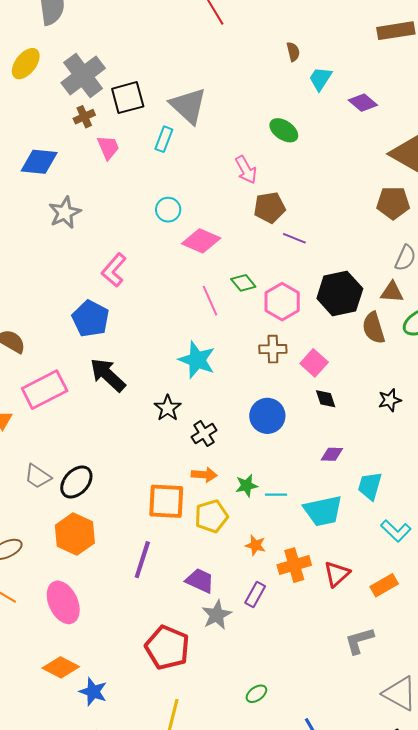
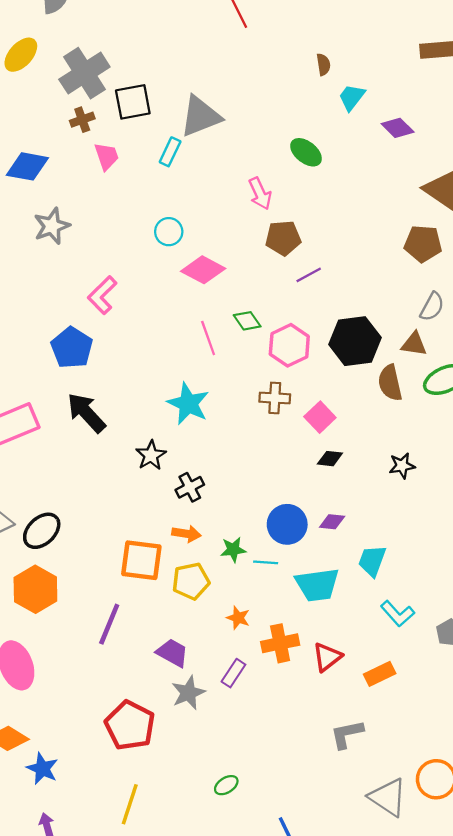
gray triangle: (188, 106) -> (200, 116), turned 51
purple line: (294, 238) -> (309, 275), turned -55
black diamond: (326, 399) -> (330, 459), turned -70
blue circle: (267, 416) -> (287, 524), moved

